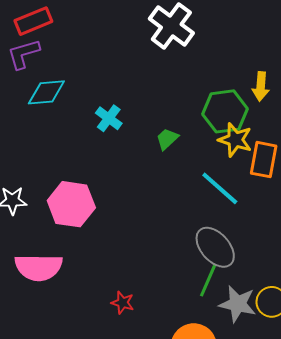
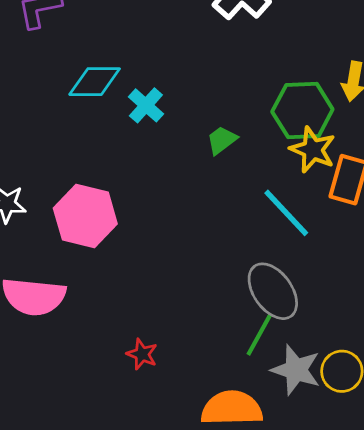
cyan diamond: (46, 92) -> (95, 82), moved

